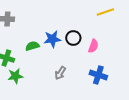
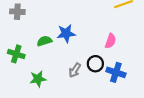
black circle: (73, 38) -> (95, 64), moved
green star: (15, 76) -> (38, 79), moved

